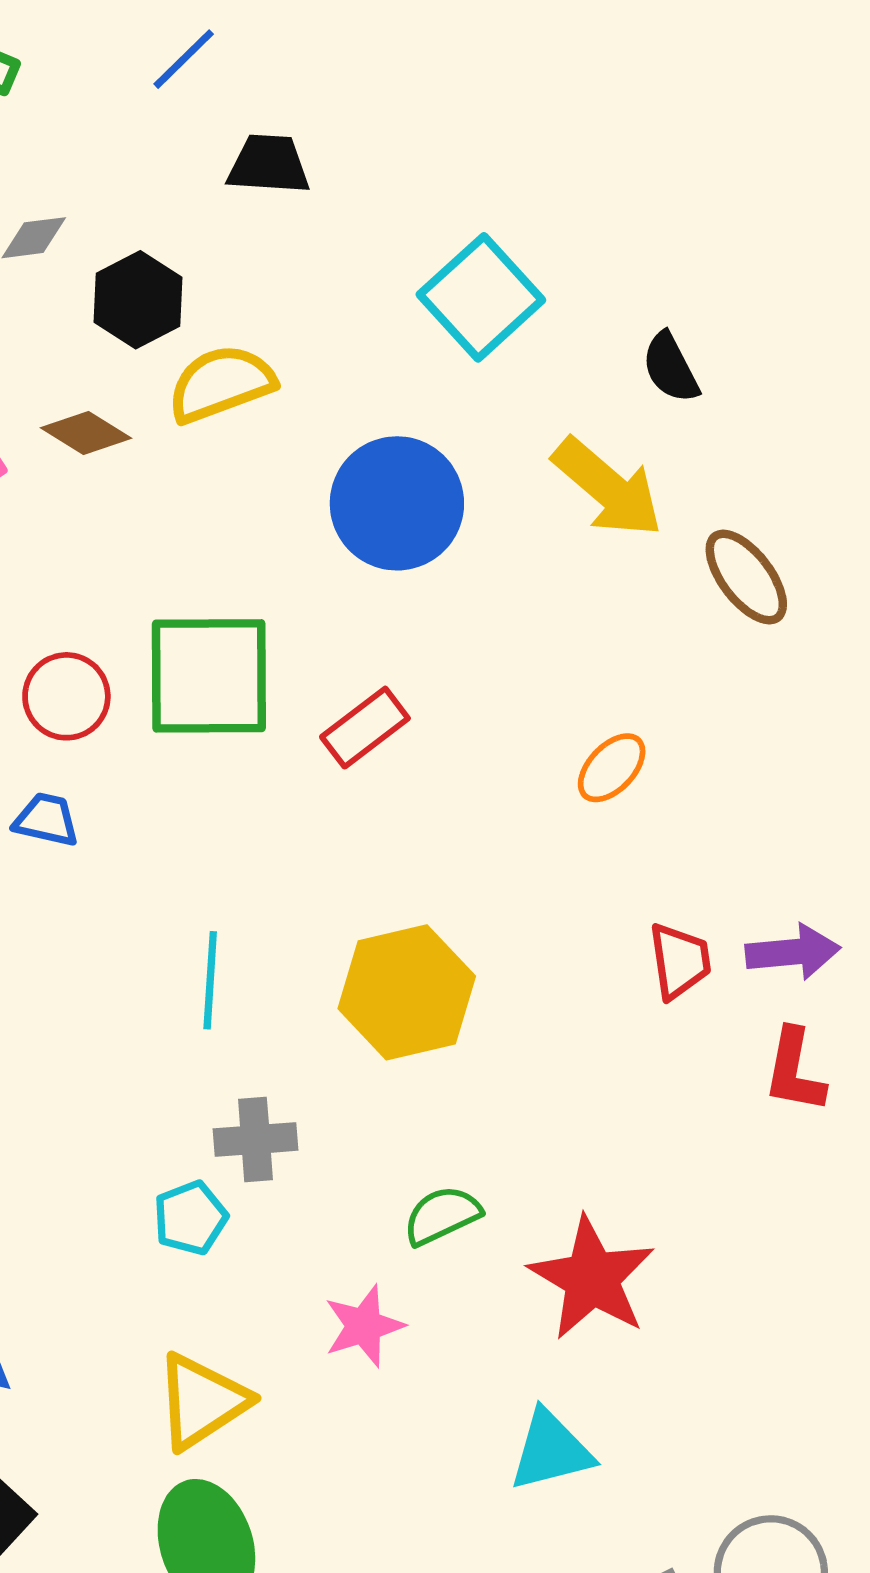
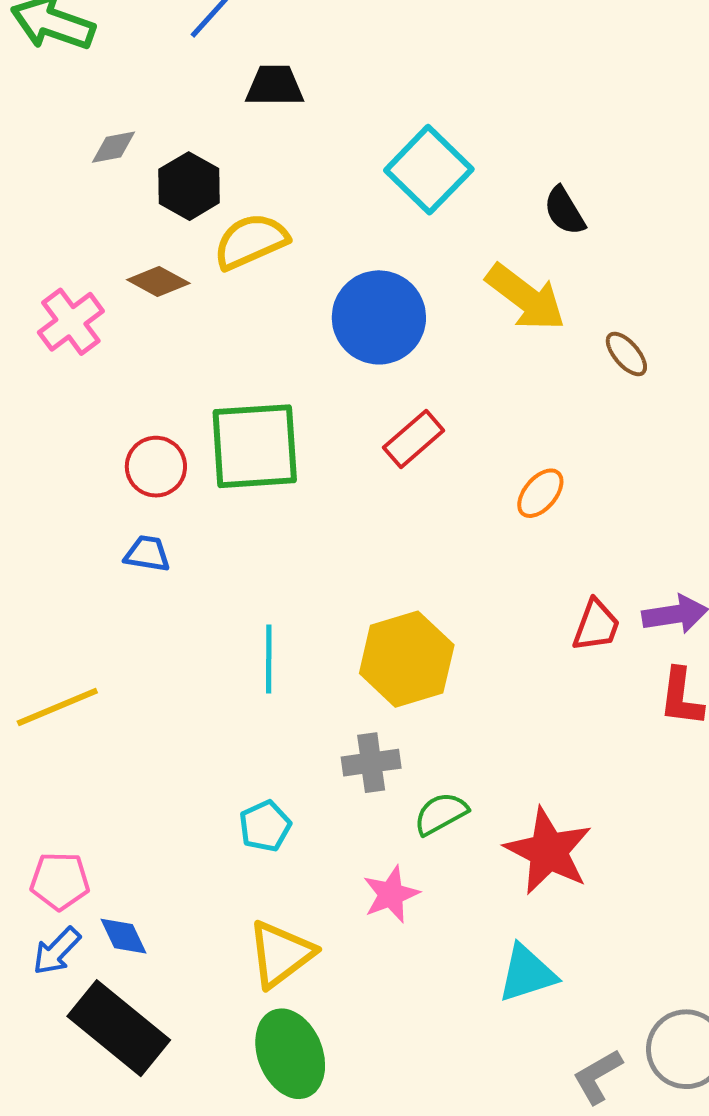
brown ellipse: (746, 577) -> (626, 354), size x0.7
red rectangle: (365, 728) -> (414, 439), moved
red trapezoid: (680, 961) -> (596, 625), turned 32
gray cross: (256, 1140) -> (371, 763), moved

